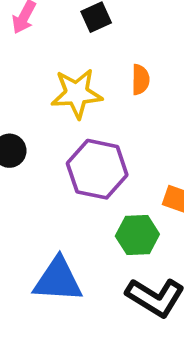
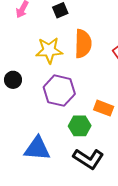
orange semicircle: (140, 80) -> (83, 44), size x1.8

